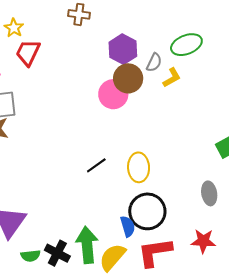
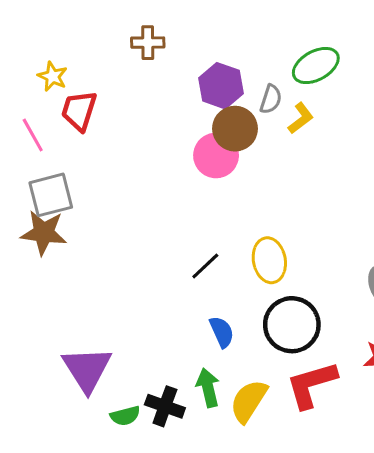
blue semicircle: (128, 226) -> (222, 332), moved
green arrow: (87, 245) -> (208, 388), size x0.7

